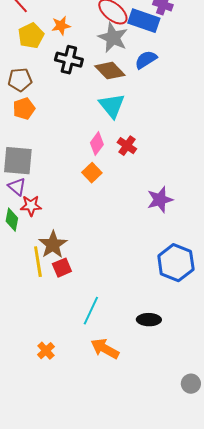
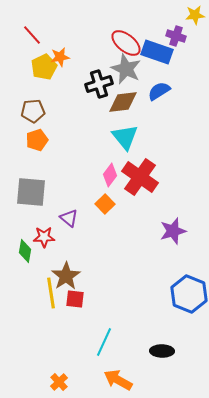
orange star: (61, 26) -> (60, 57), moved
black cross: (69, 60) -> (99, 84), moved, turned -32
brown diamond: (110, 71) -> (123, 102), turned -52
red cross: (127, 146) -> (140, 177), size x1.8
purple triangle: (17, 187) -> (69, 218), moved
red square: (62, 268) -> (75, 299), turned 30

